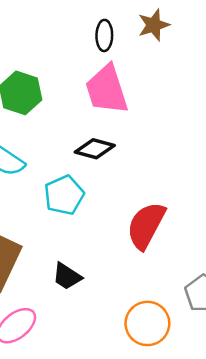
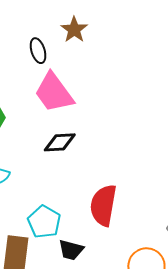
cyan pentagon: (64, 195) -> (44, 222), moved
red semicircle: (146, 225) -> (103, 205), moved

